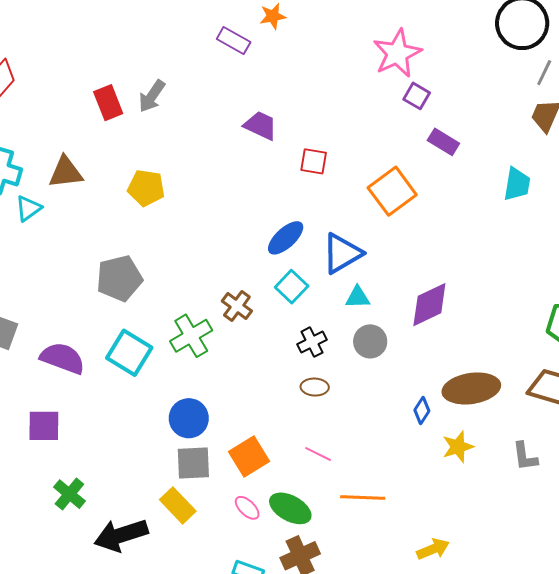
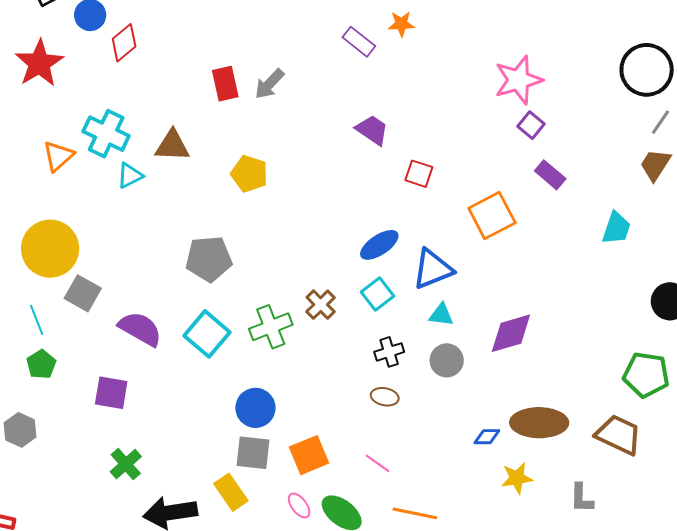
blue diamond: (422, 411) -> (487, 437), turned 48

